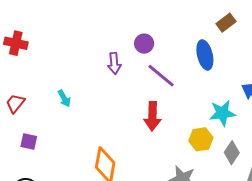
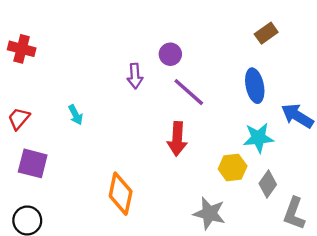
blue ellipse: (205, 55) -> (255, 86), moved
purple square: (29, 142) -> (33, 163), size x1.5

